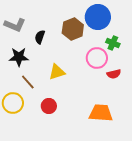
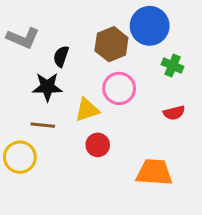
black star: (19, 57) -> (47, 87), moved
pink circle: (97, 58) -> (119, 88), moved
brown line: (28, 82) -> (43, 125), turned -42
red circle: (49, 106) -> (98, 145), moved

